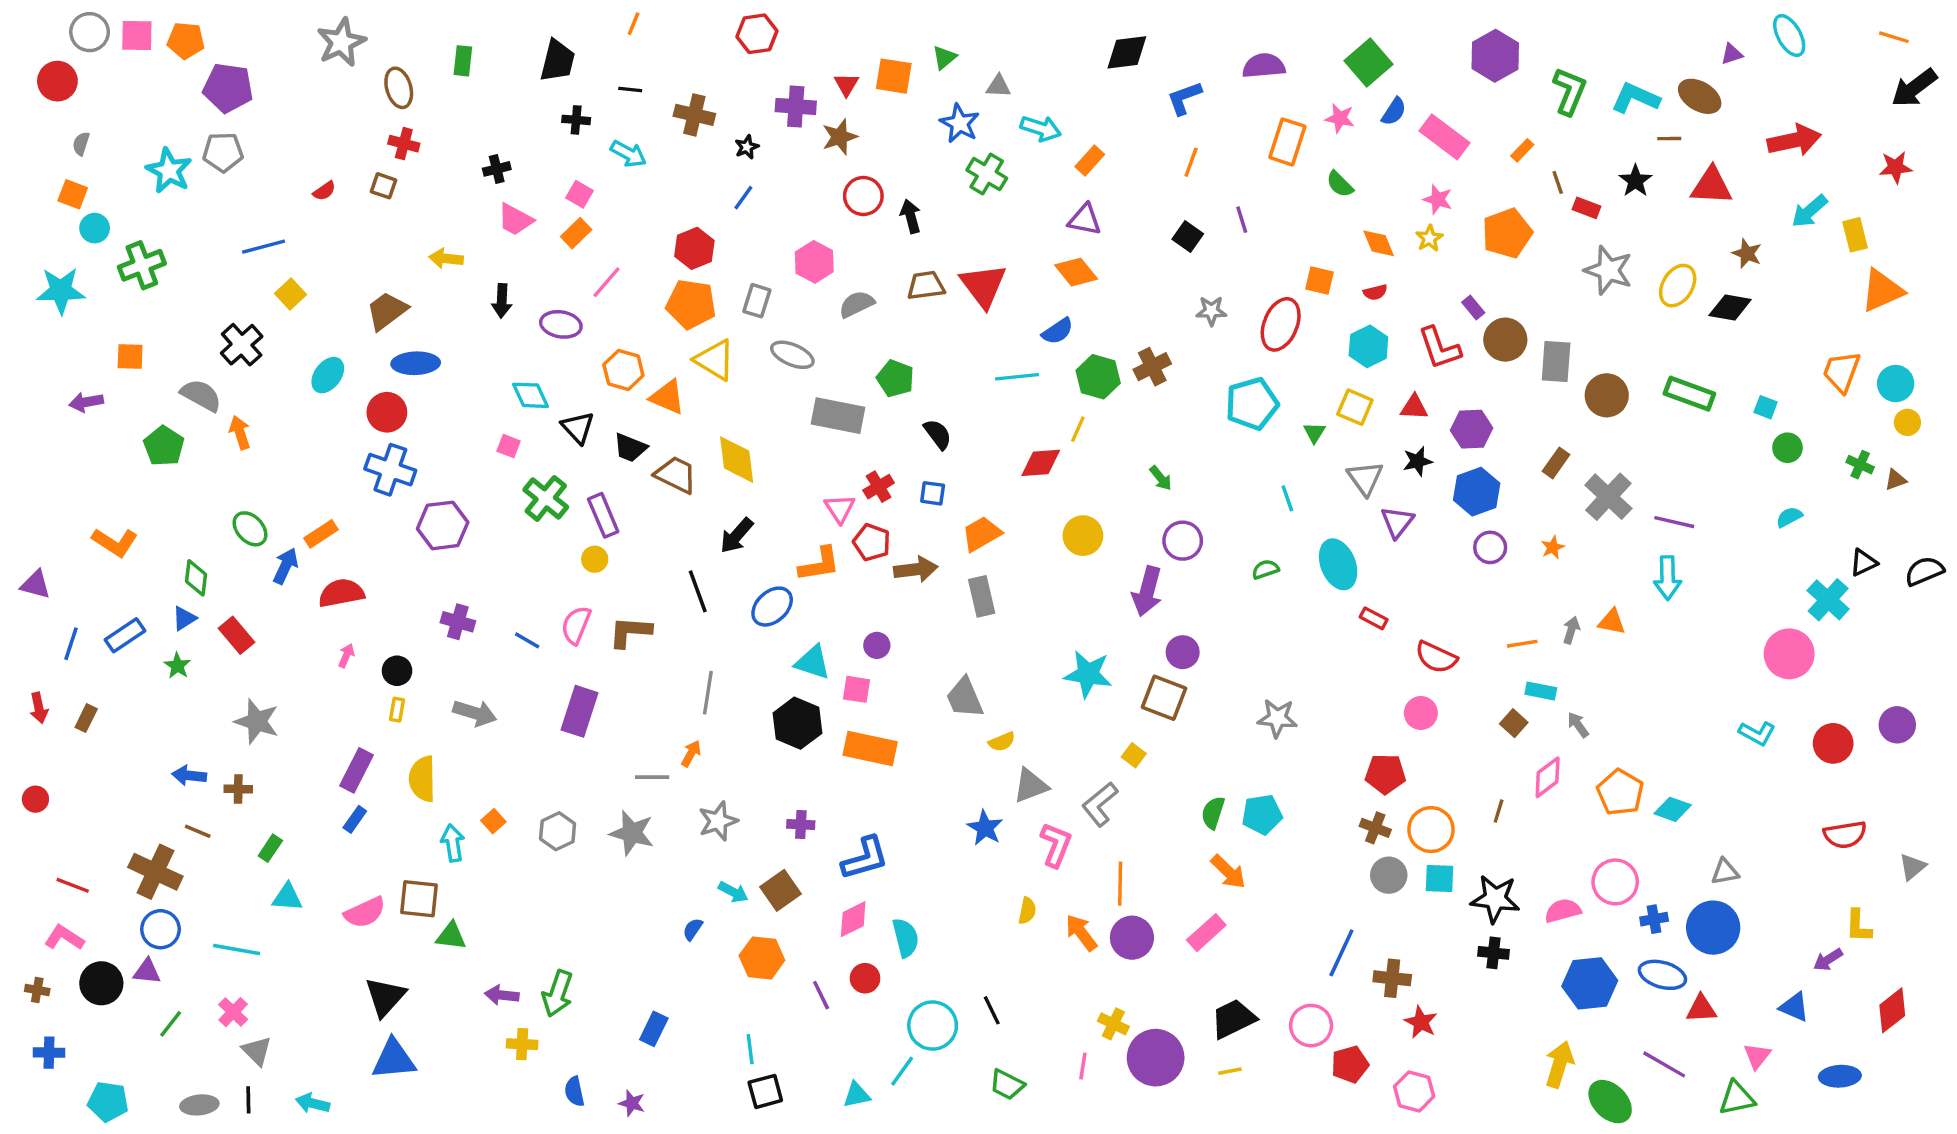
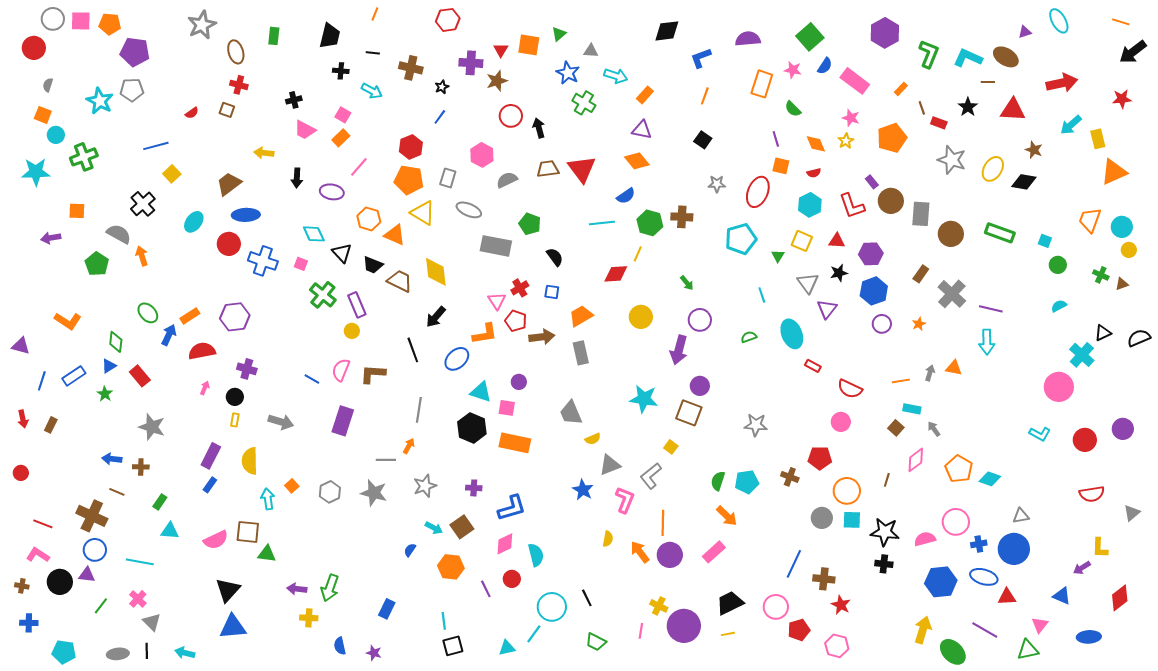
purple line: (1242, 220) -> (776, 139), moved
brown cross: (1152, 367) -> (682, 217), turned 30
blue cross: (390, 470) -> (263, 261), moved
purple hexagon: (443, 525) -> (235, 317), moved
purple cross: (458, 622) -> (247, 369), moved
brown cross: (1375, 828) -> (790, 477), moved

